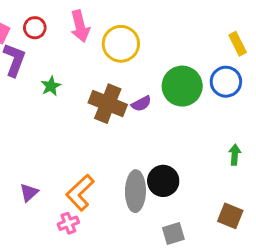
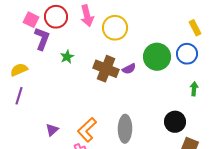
red circle: (35, 28) -> (56, 17), size x1.5
green arrow: (235, 155) -> (194, 89), moved
black circle: (163, 181) -> (175, 122), moved

